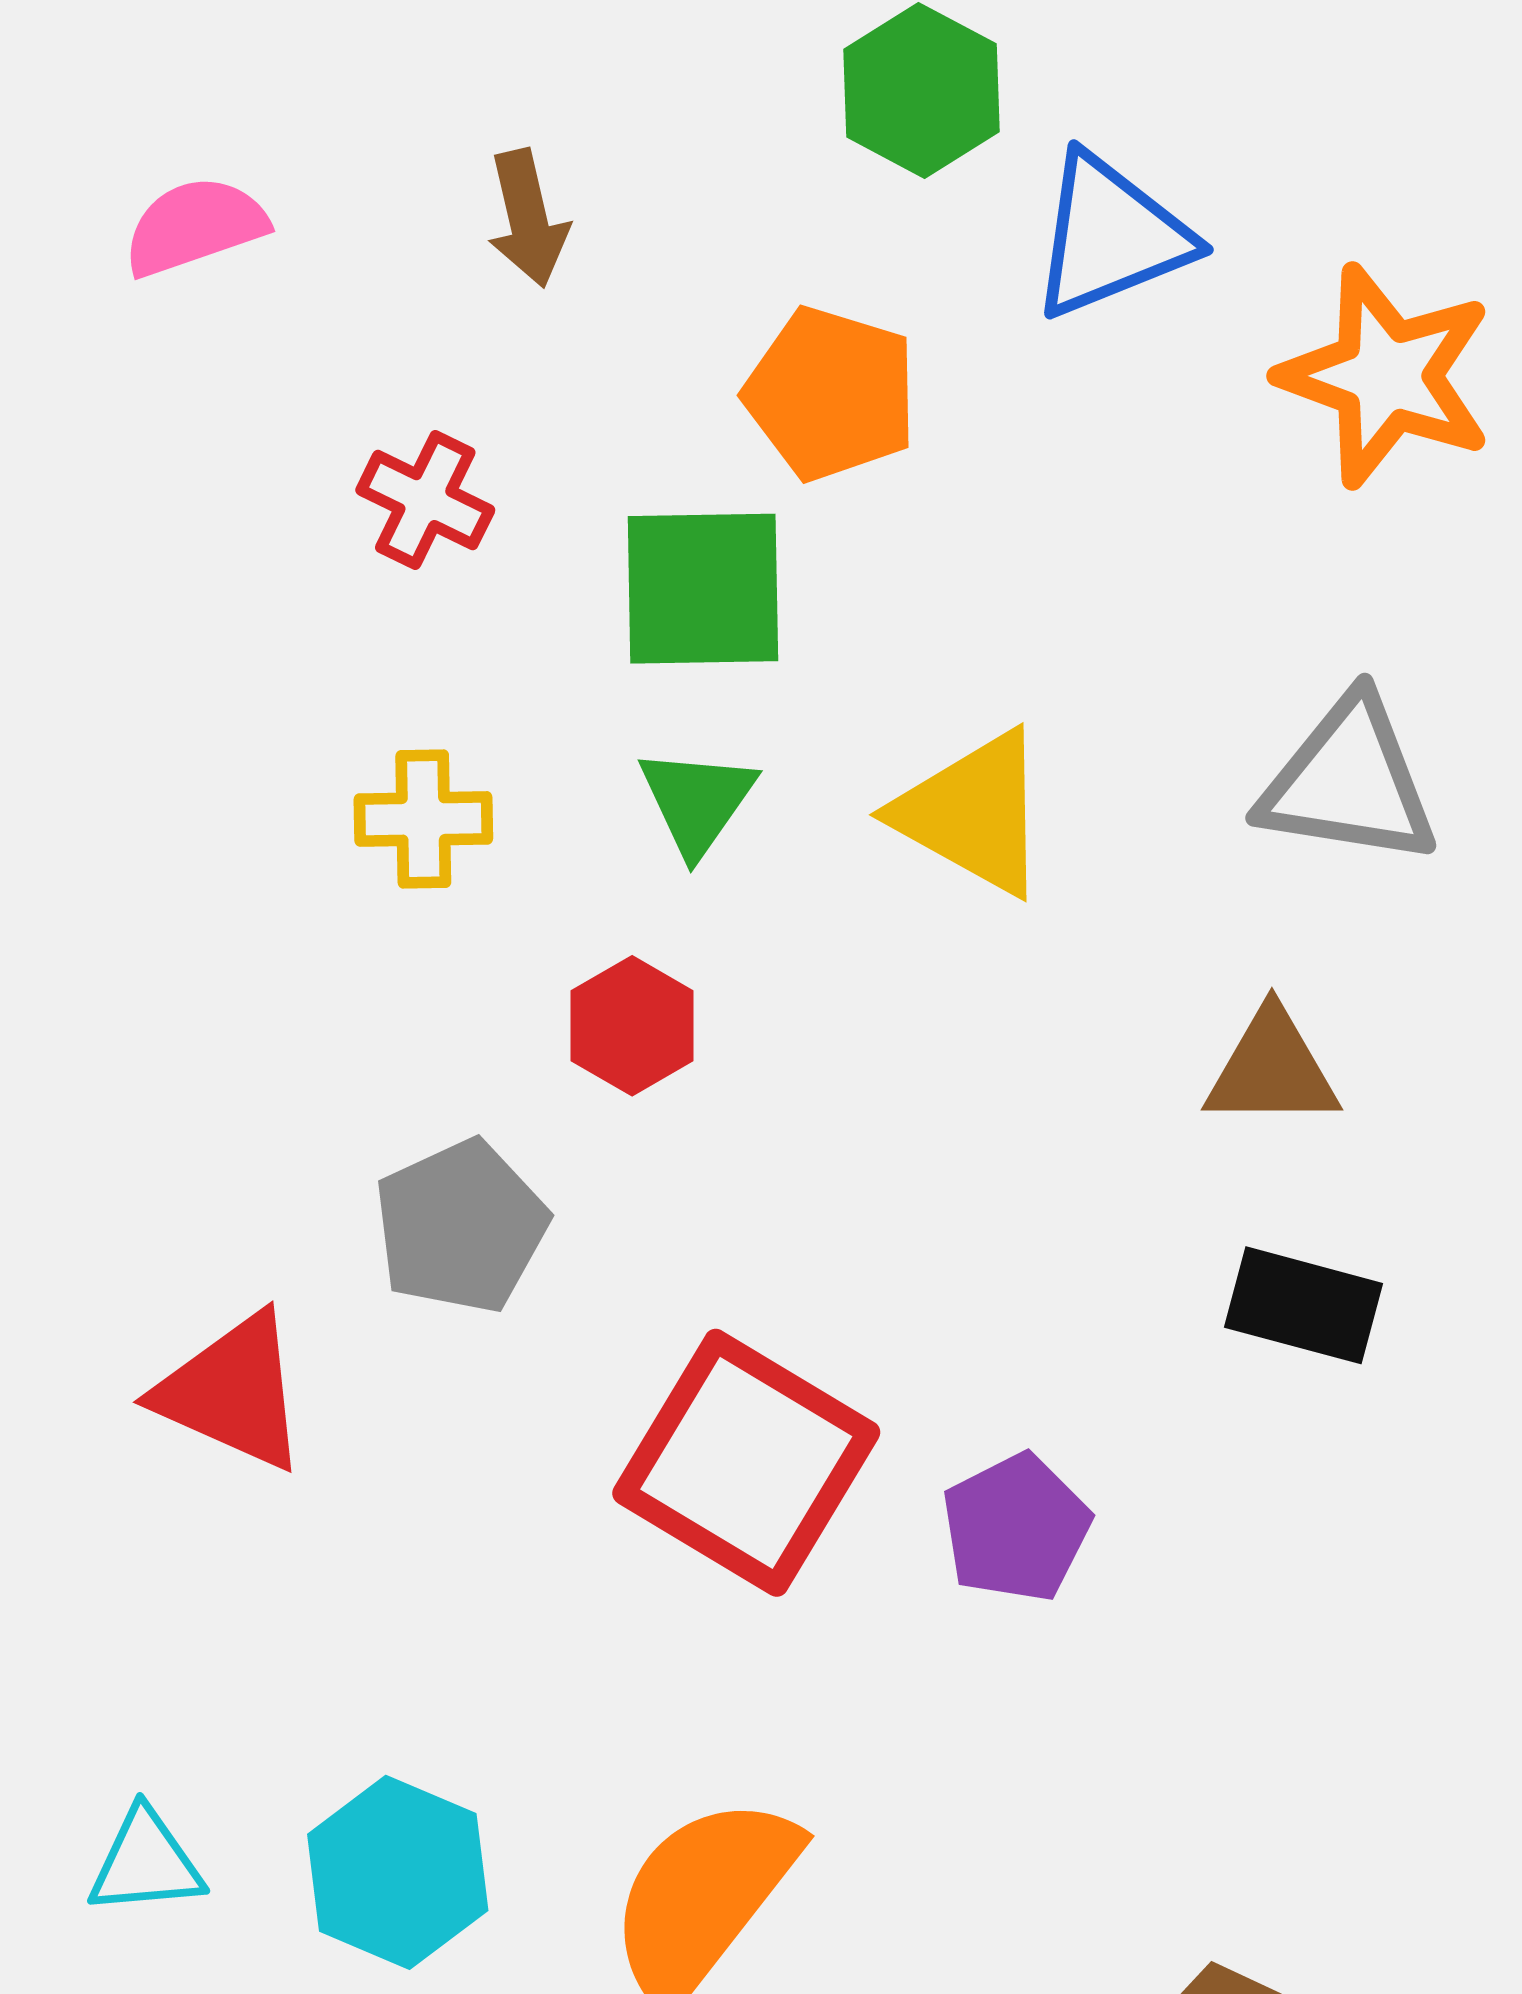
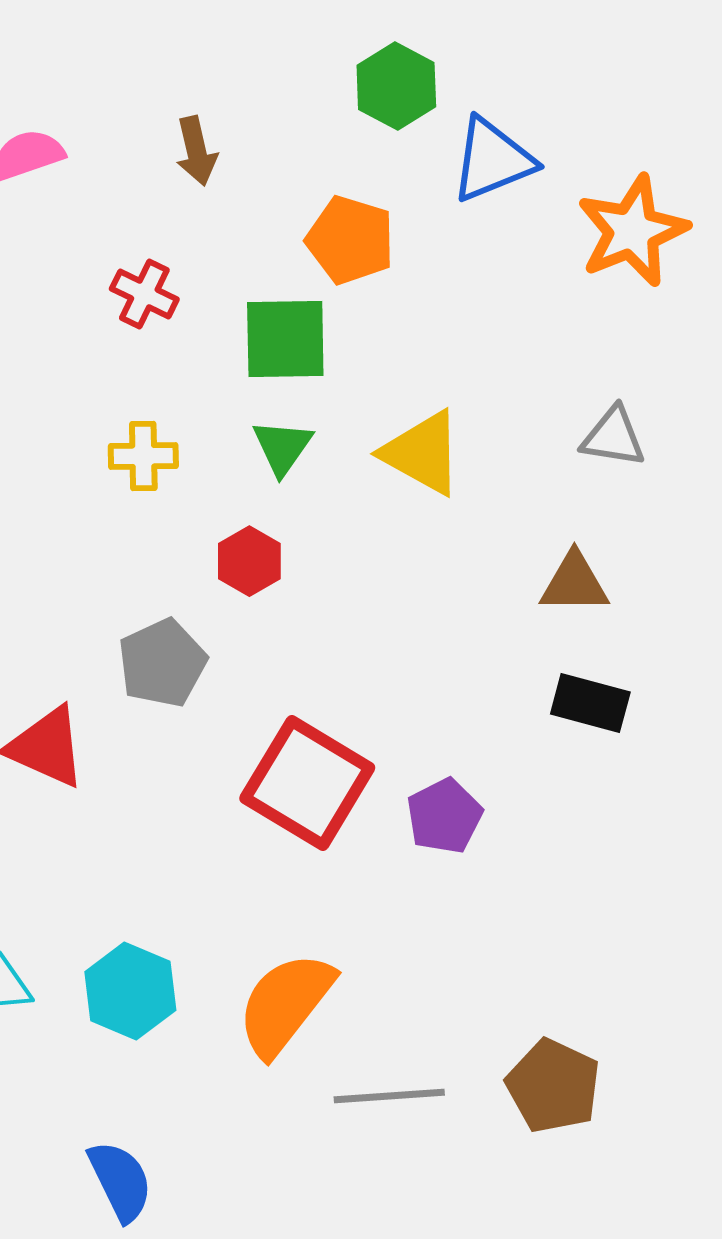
orange star: (1386, 376) -> (632, 231), turned 30
gray triangle: (1349, 782) -> (613, 437), size x0.7

